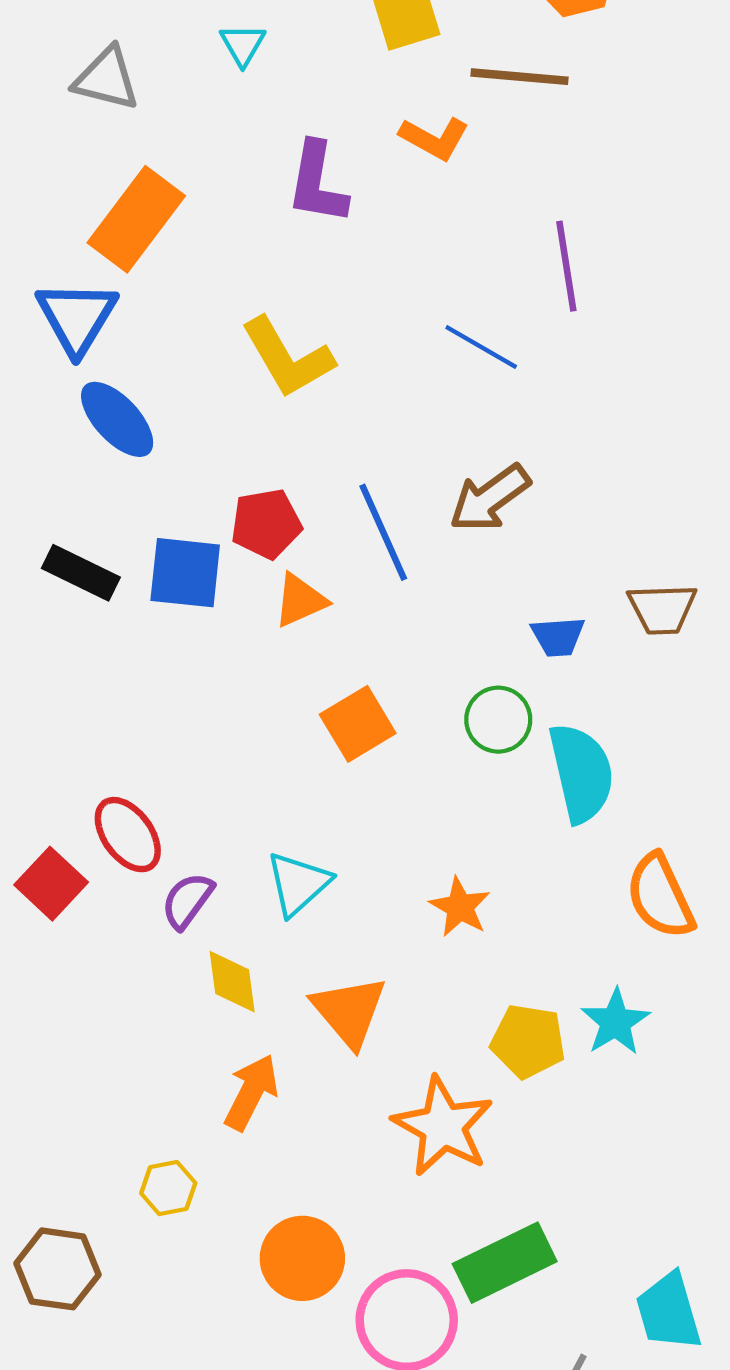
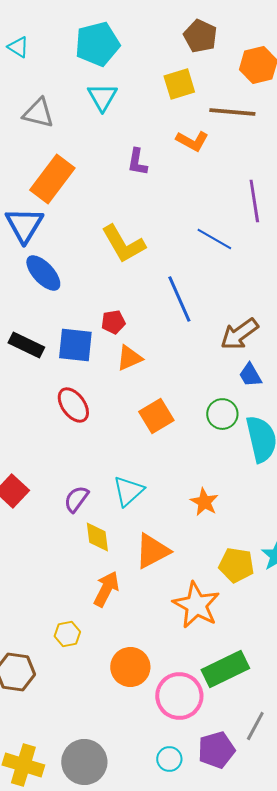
cyan triangle: (243, 45) -> (102, 97), size x1.4
purple L-shape: (317, 183) -> (137, 162), size x0.7
brown arrow: (490, 498) -> (239, 334), moved
red pentagon: (266, 524) -> (113, 322), size x0.7
blue line: (383, 532) -> (179, 299), moved
blue trapezoid: (558, 637) -> (250, 375), turned 64
red ellipse: (128, 835) -> (73, 405), moved
orange triangle: (349, 1011) -> (152, 551), turned 42

